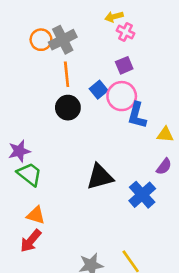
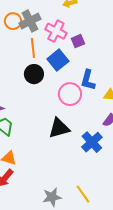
pink cross: (126, 32) -> (56, 31), moved, size x1.5
blue square: (99, 90) -> (58, 60), size x1.5
pink circle: (122, 96) -> (70, 94), moved

